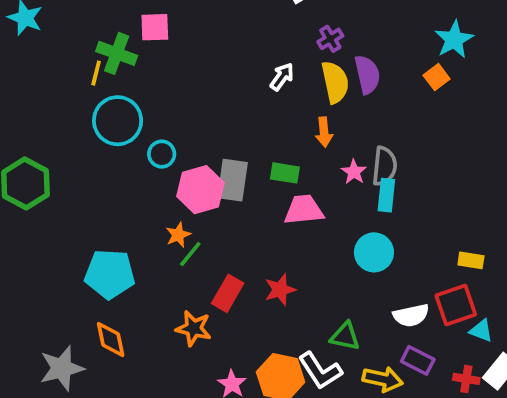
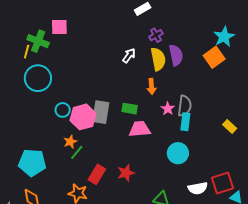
orange square: (437, 77) -> (214, 57), size x1.5
cyan circle: (162, 154) -> (63, 110), moved
yellow rectangle: (471, 260) -> (230, 127), moved, turned 32

